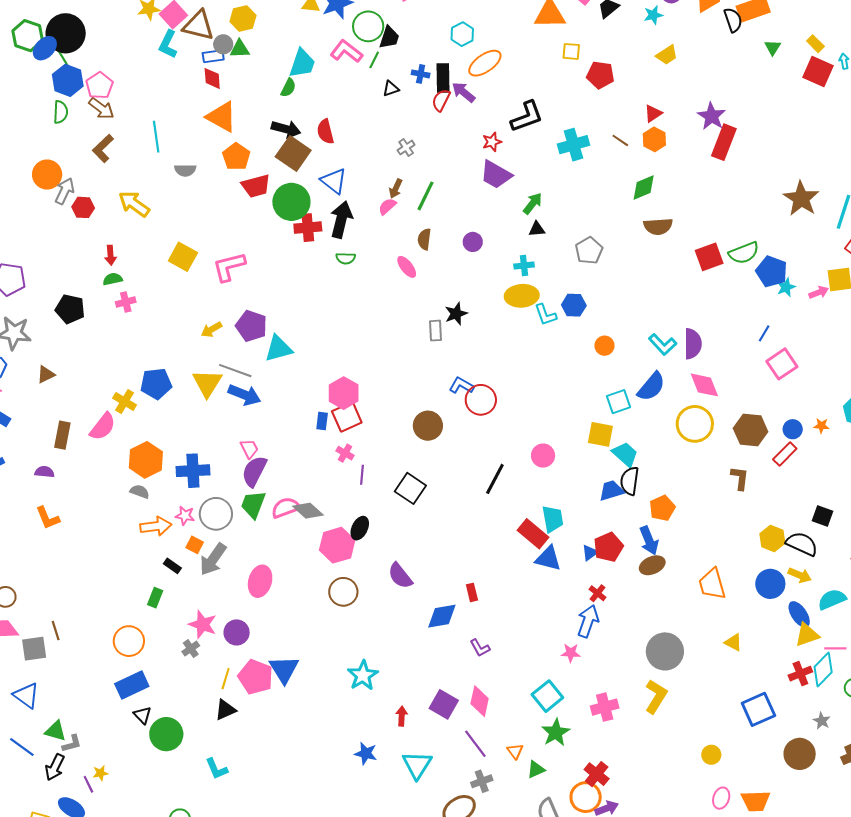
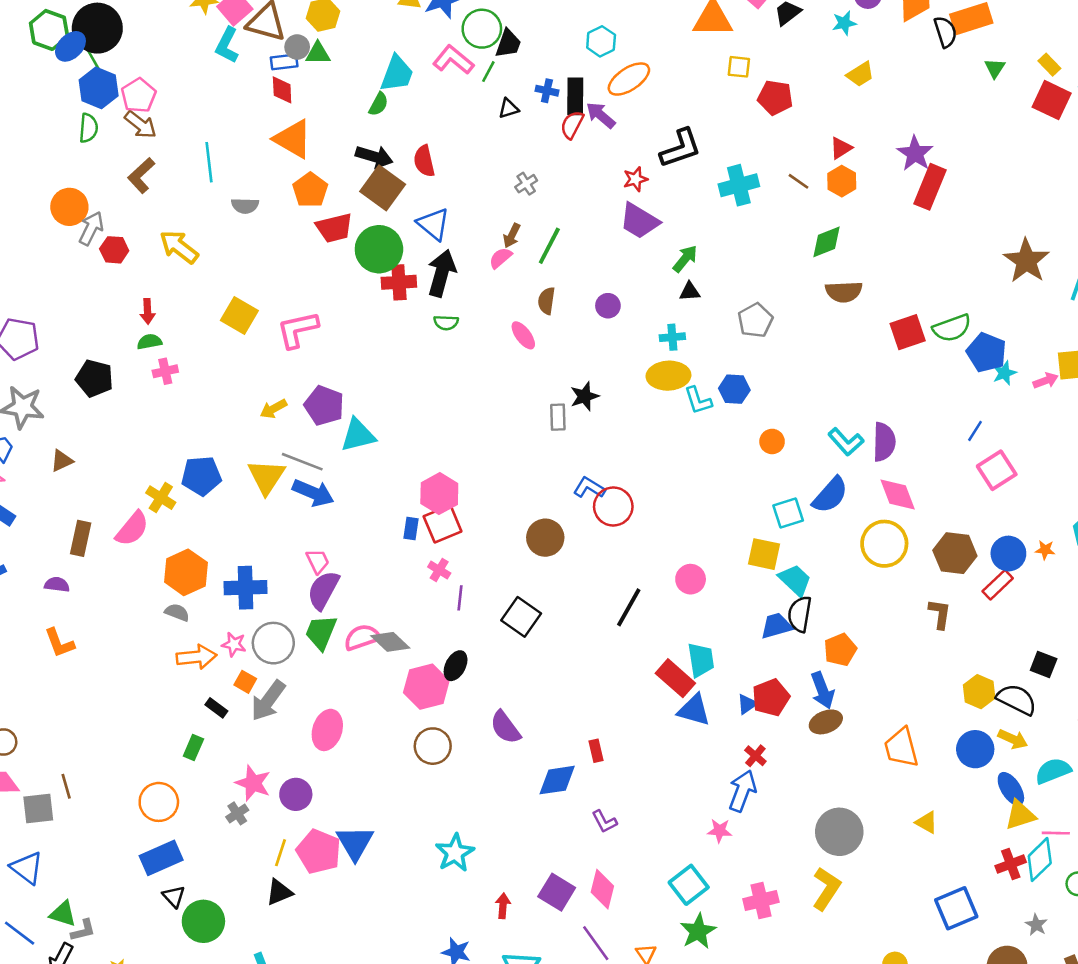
blue circle: (793, 429) -> (1008, 554), size x1.4

